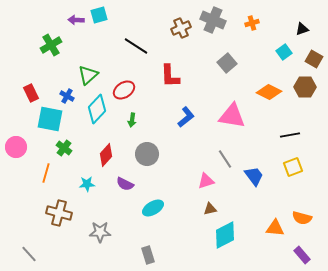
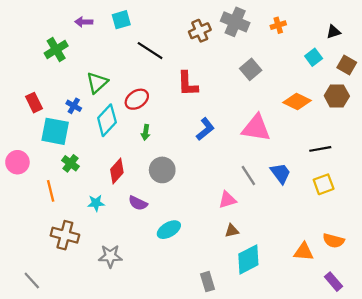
cyan square: (99, 15) -> (121, 20), moved
orange line: (46, 173) -> (51, 191), turned -30
blue trapezoid: (254, 176) -> (280, 173), moved
gray rectangle: (148, 255) -> (208, 282), moved

